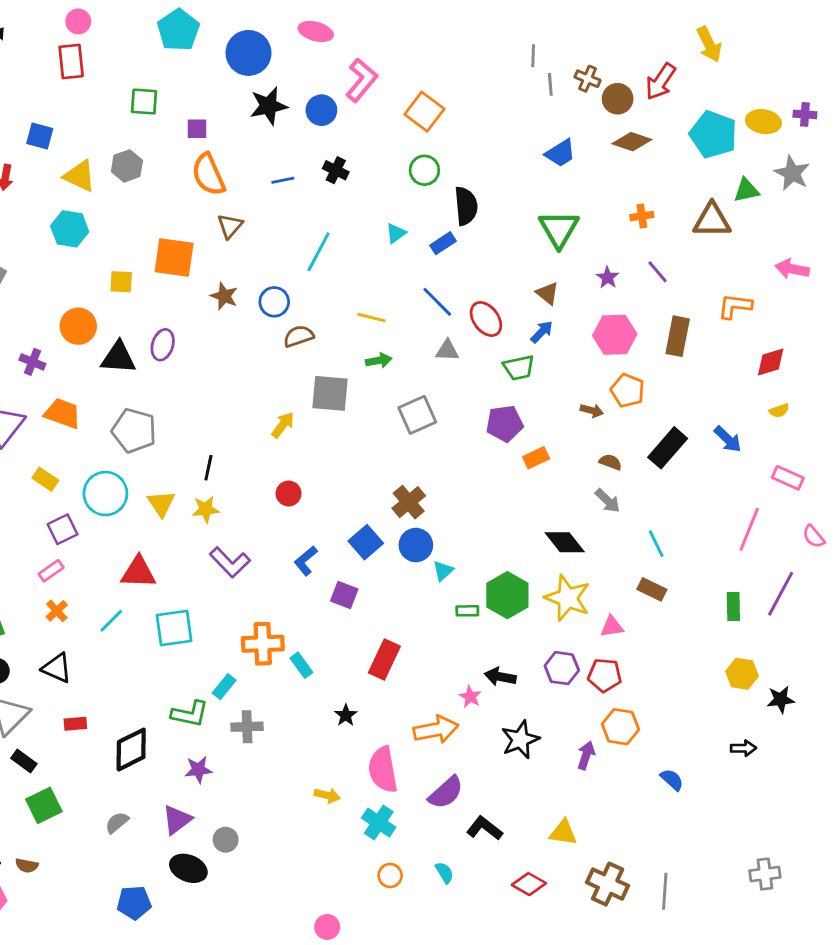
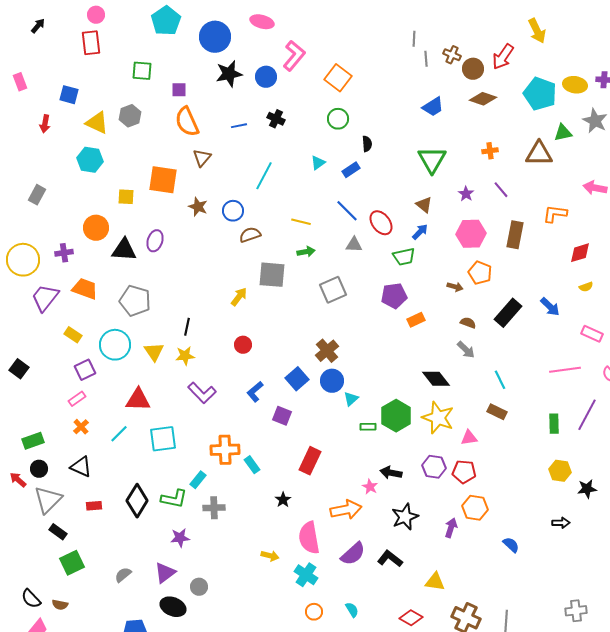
black semicircle: (466, 206) -> (367, 144), size x0.6
purple cross: (32, 362) -> (64, 253), turned -30
pink line: (749, 529) -> (565, 370), turned 60
black diamond: (131, 750) -> (137, 501), moved, turned -32
black L-shape: (485, 828) -> (390, 559), moved

